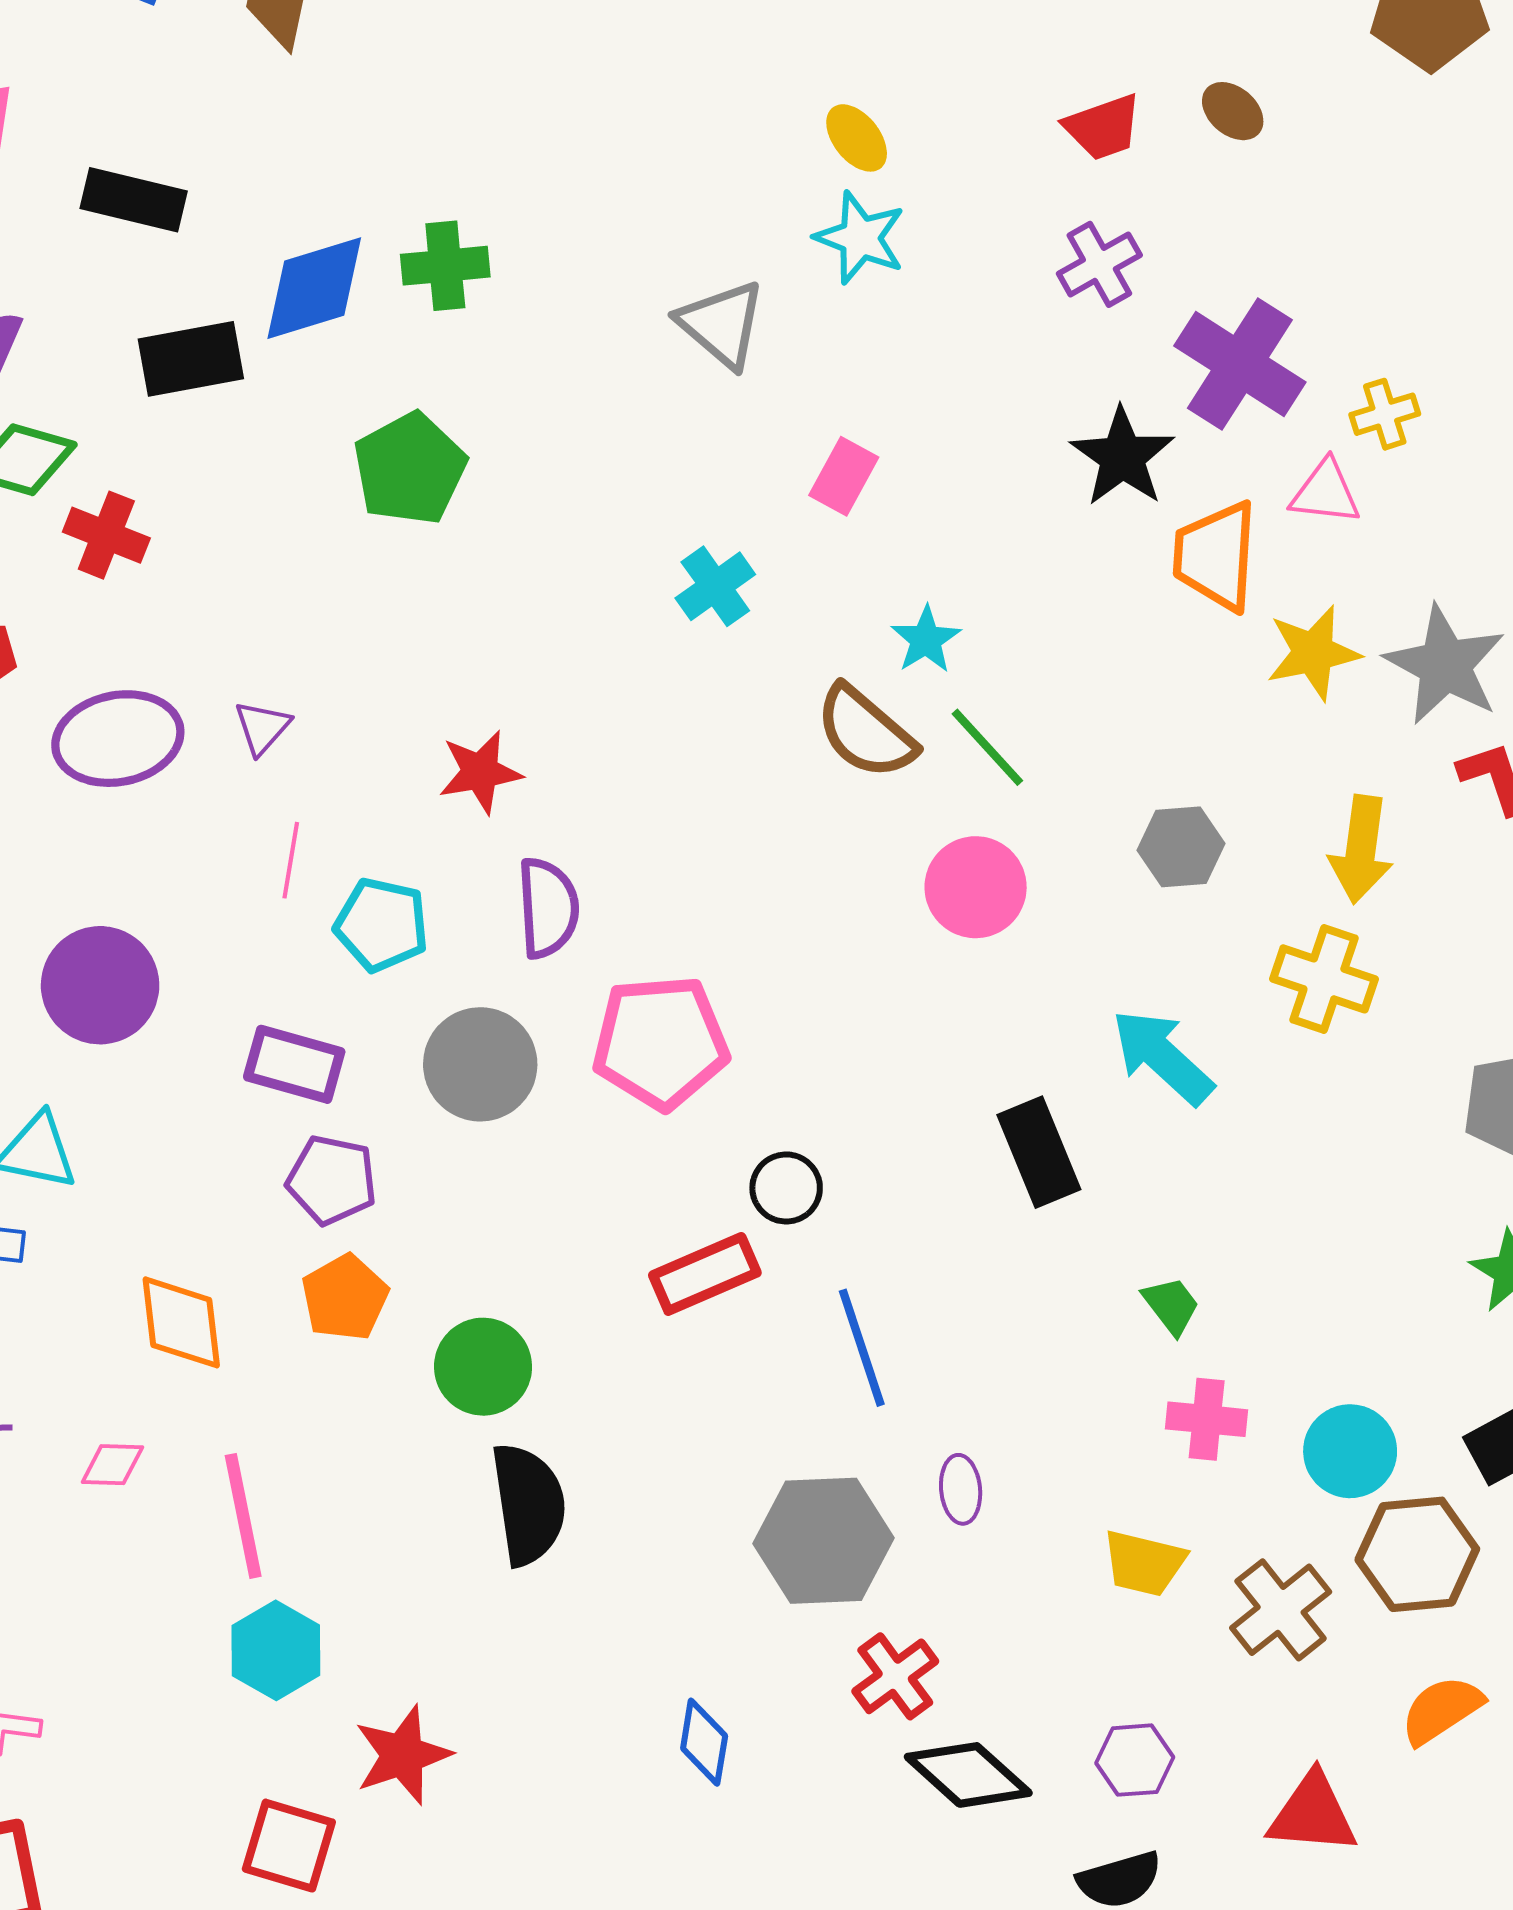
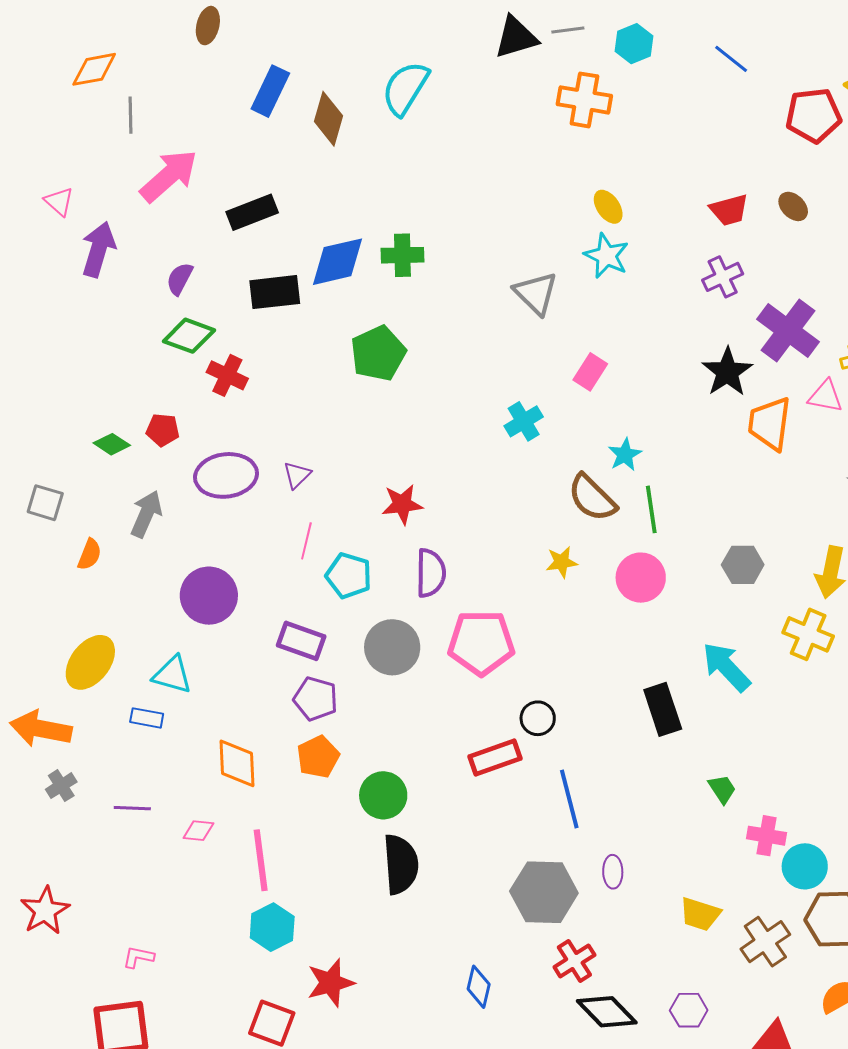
black rectangle: (134, 200) -> (252, 212), turned -39
yellow star: (1313, 653) -> (562, 562), moved, size x0.7
green line: (987, 747) -> (651, 509), turned 30
pink cross: (1207, 1419) -> (767, 836), moved

